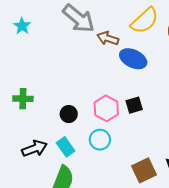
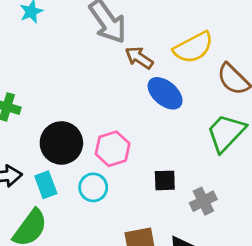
black square: (134, 105) -> (165, 180), moved
black circle: (69, 114) -> (61, 143), size x1.8

